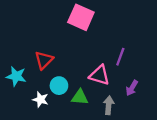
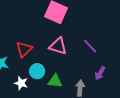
purple line: (120, 57) -> (90, 46), turned -63
pink triangle: (99, 75) -> (58, 46), moved

